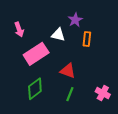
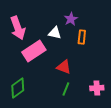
pink arrow: (19, 29) -> (18, 28), size x1.6
green diamond: (35, 89) -> (18, 88), moved
pink cross: (103, 93) -> (97, 88), turned -32

